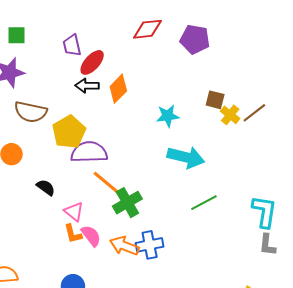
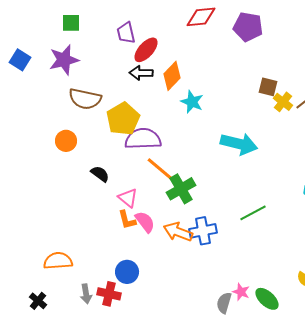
cyan star: (168, 116) -> (192, 102), moved, turned 30
green line: (204, 203) -> (253, 213), moved

